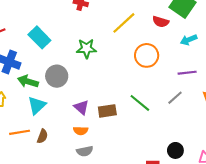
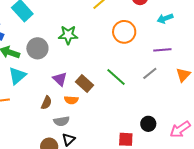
green star: (86, 48) -> (68, 35), moved
brown rectangle: (107, 111) -> (85, 83), turned 48
orange semicircle: (81, 131) -> (71, 100), moved
brown semicircle: (42, 136) -> (46, 103), moved

